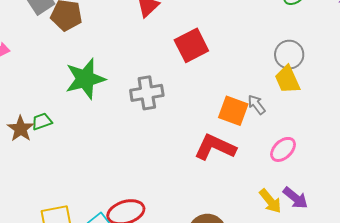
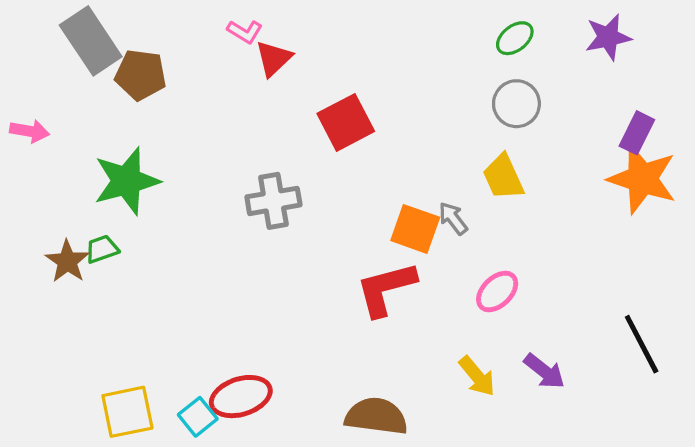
gray circle: (289, 55) -> (516, 104), moved
green star: (85, 79) -> (127, 181), moved
red L-shape: (215, 147) -> (386, 289), turned -39
purple arrow: (295, 198) -> (544, 371), moved

